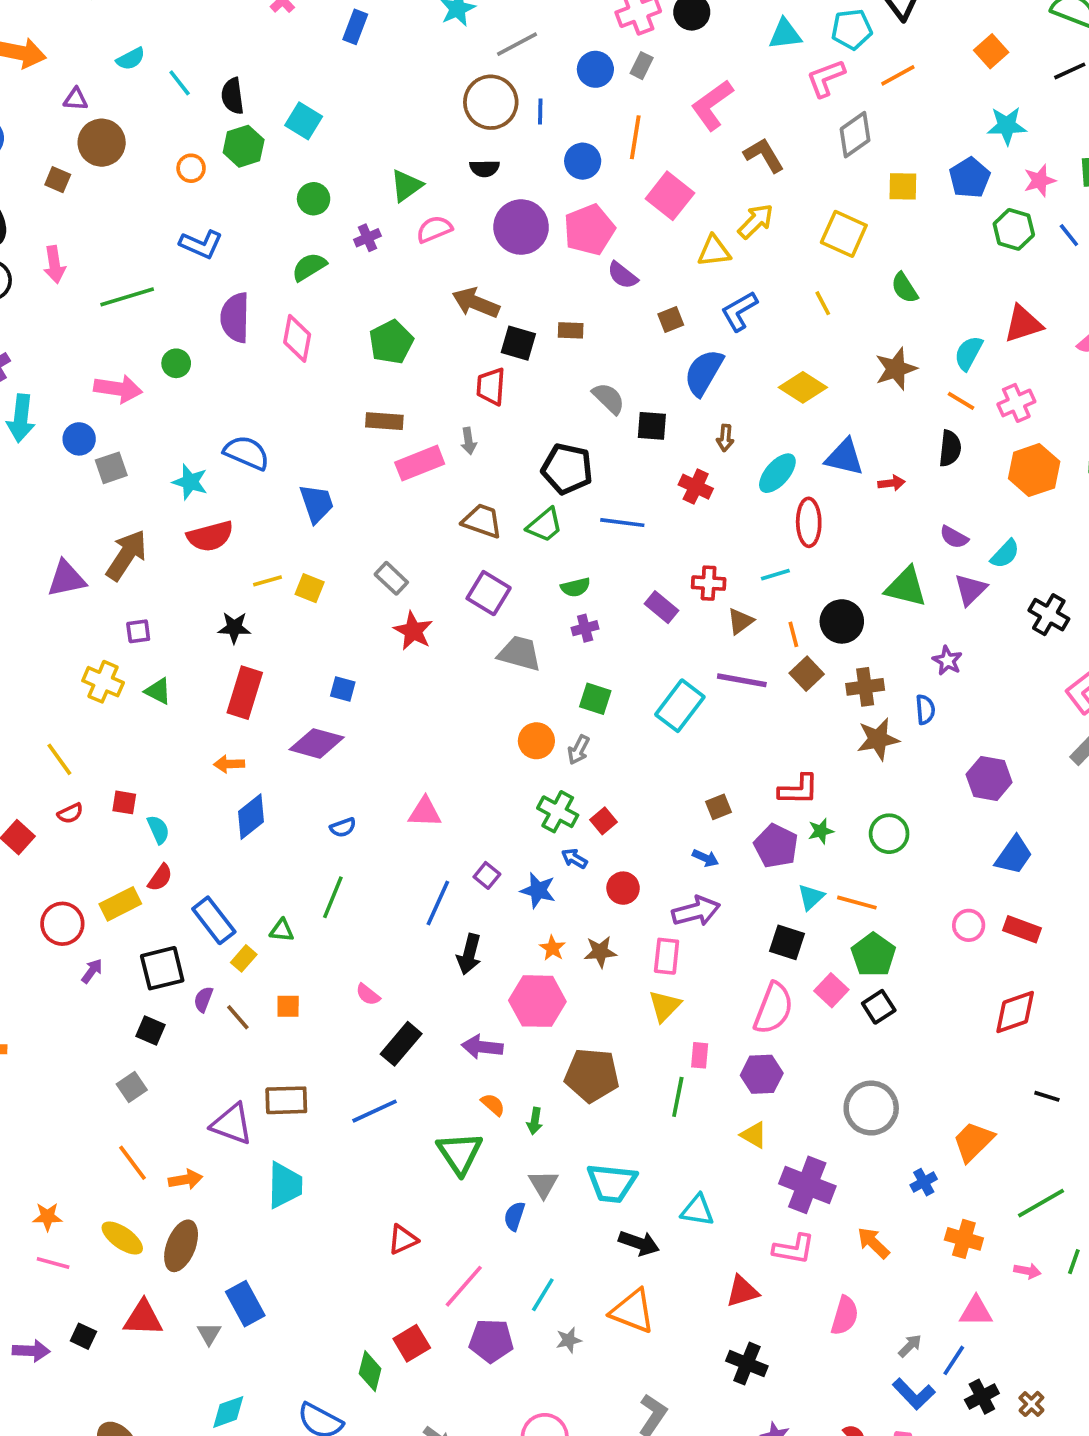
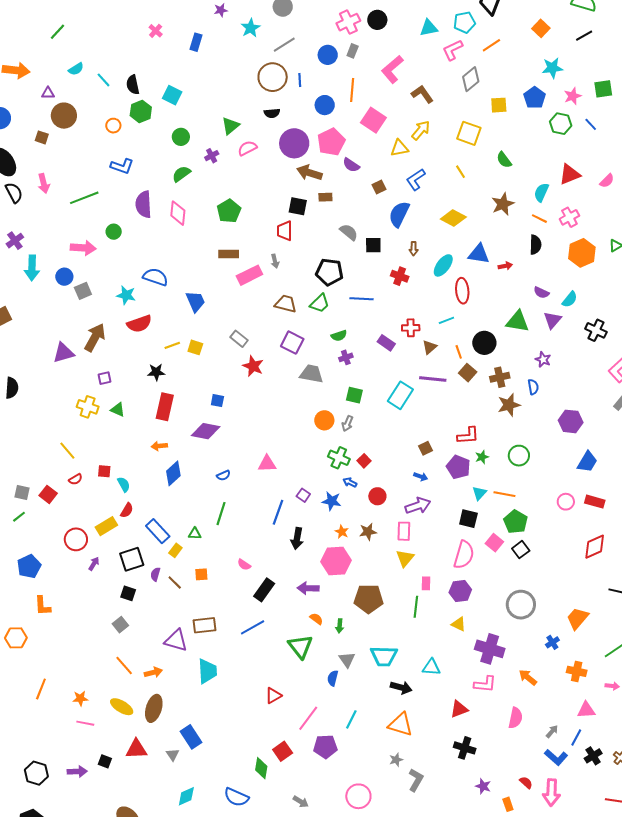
brown arrow: (476, 303) -> (309, 173), moved
gray star: (569, 1340) -> (396, 760), moved

